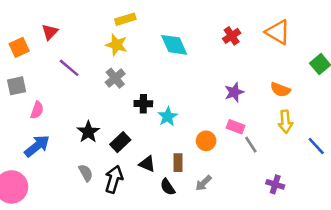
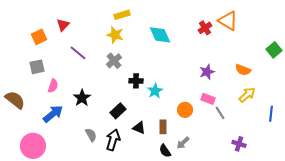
orange triangle: (278, 32) -> (228, 21), moved
yellow arrow: (285, 122) -> (247, 95), turned -126
black star: (88, 132) -> (82, 98), moved
blue line: (316, 146) -> (271, 114), turned 49
black semicircle: (168, 187) -> (165, 151), moved

